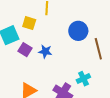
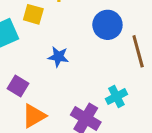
purple square: (25, 50) -> (18, 86), moved

